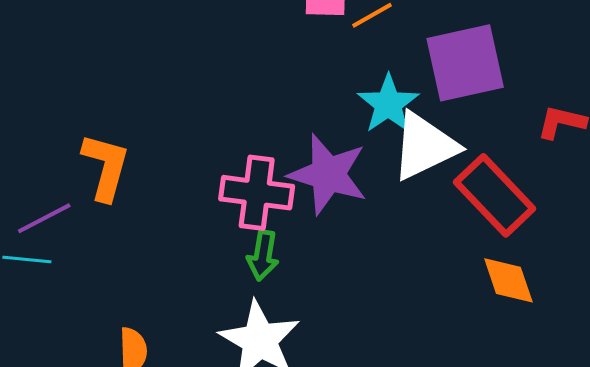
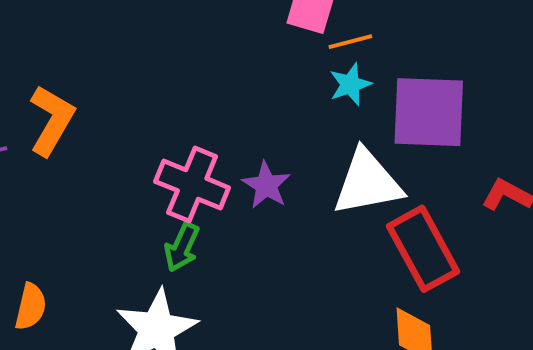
cyan star: (388, 104) -> (350, 84), moved, size x0.7
purple star: (328, 174) -> (266, 185), size x0.6

